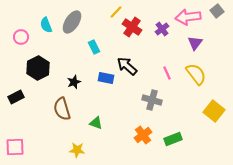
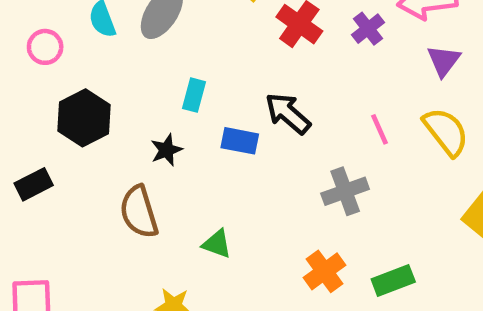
cyan rectangle: (94, 47) -> (194, 95), moved, turned 40
gray cross: (152, 100) -> (345, 191), turned -36

